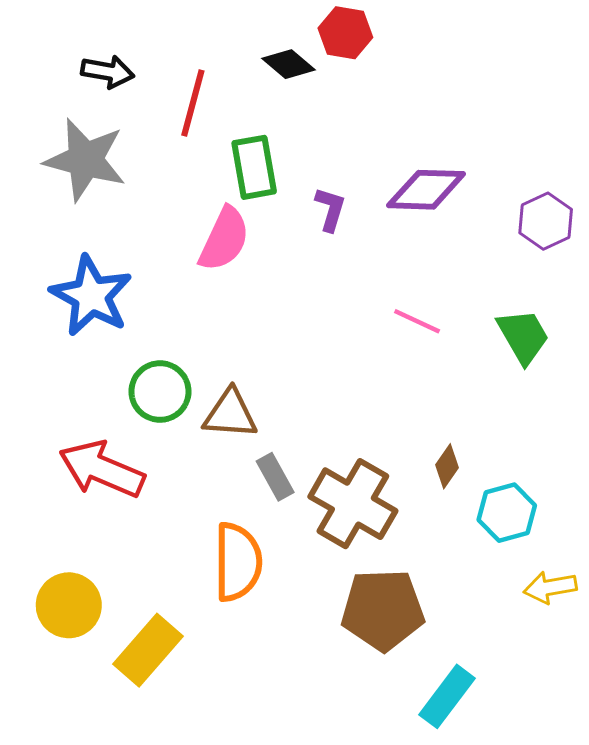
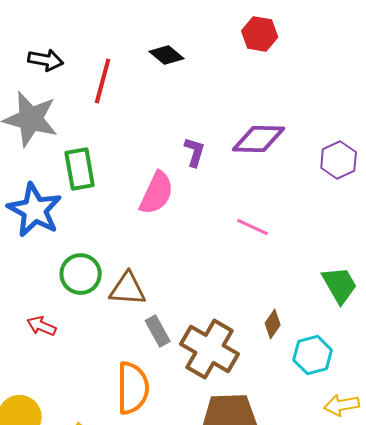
red hexagon: (345, 33) -> (260, 34), moved
green rectangle: (254, 167) -> (80, 169), moved
pink semicircle: (224, 239) -> (157, 193), moved
green trapezoid: (523, 336) -> (340, 285), moved
red arrow: (102, 469) -> (42, 326), size x0.5

